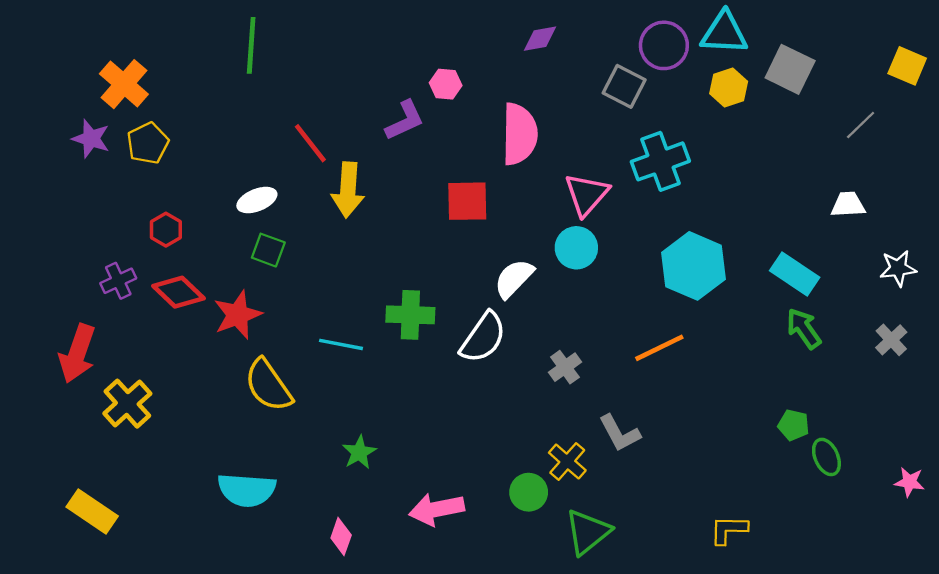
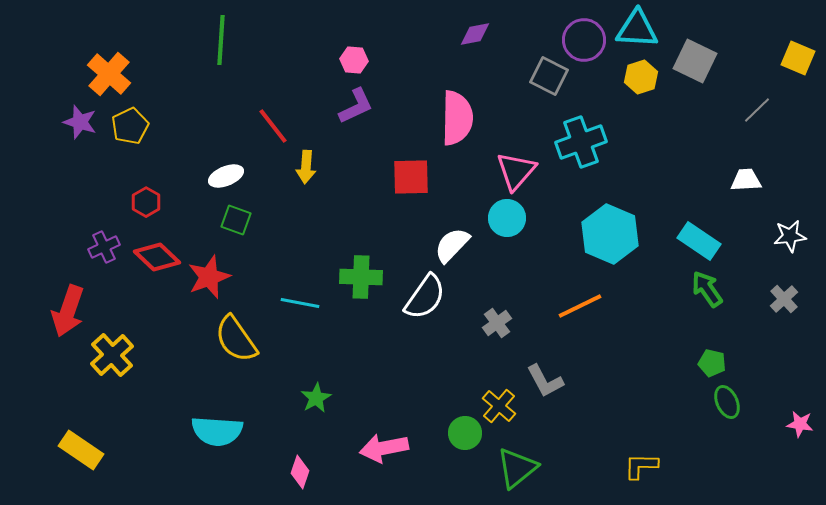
pink hexagon: (446, 84) -> (354, 60), moved
yellow arrow: (348, 190) -> (306, 167), size x0.7
green pentagon: (793, 425) -> (712, 363), moved

